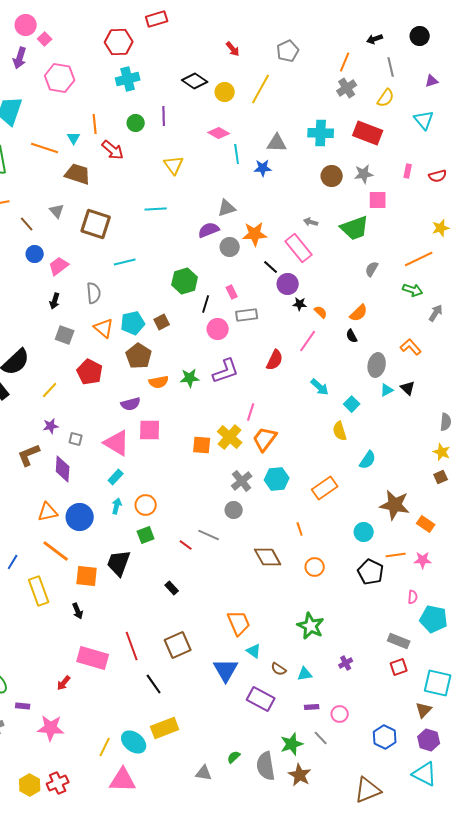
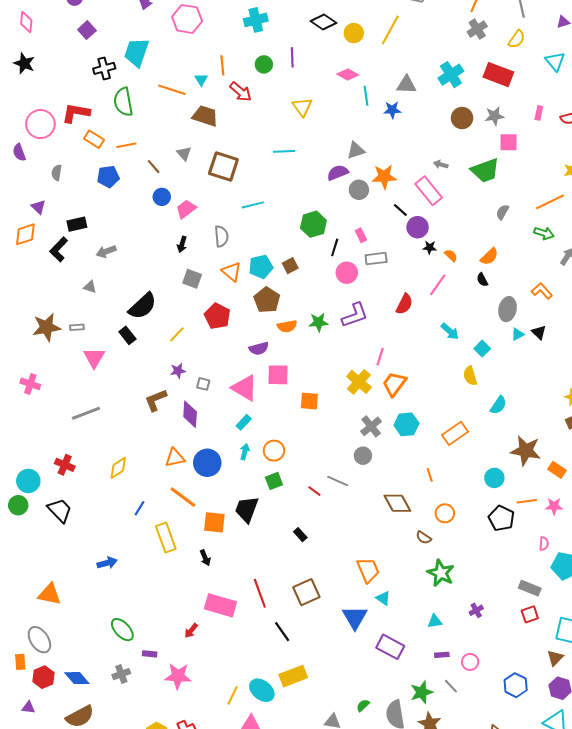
cyan cross: (321, 133) -> (451, 75), turned -35
orange square: (202, 445) -> (309, 401), moved
brown semicircle: (279, 669) -> (424, 538), moved

